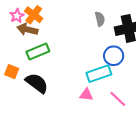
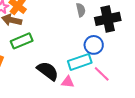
black semicircle: (37, 83) -> (48, 71), moved
pink line: (118, 99) -> (102, 74), moved

